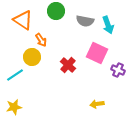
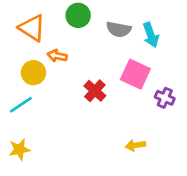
orange arrow: (41, 40) -> (57, 56), turned 136
yellow circle: (32, 57) -> (33, 73), moved

